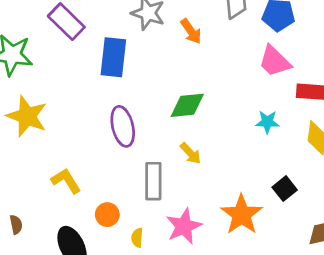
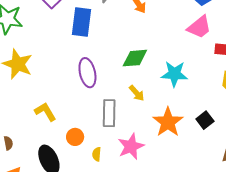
pink trapezoid: (275, 61) -> (199, 27), turned -84
cyan star: (267, 122) -> (174, 74), moved, size x1.5
orange star: (242, 215) -> (168, 122), moved

